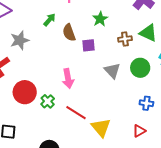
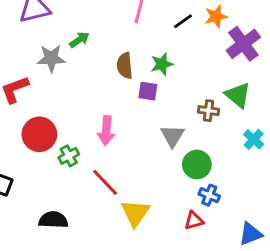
green star: (100, 19) -> (162, 64), moved
green arrow: (49, 20) -> (79, 40), moved
brown cross: (125, 39) -> (209, 111), moved
green circle: (140, 68) -> (197, 164), moved
red triangle: (139, 131) -> (194, 221), moved

